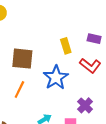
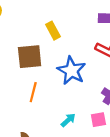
yellow rectangle: (66, 46) -> (53, 31), moved

